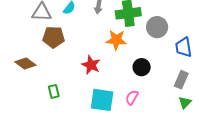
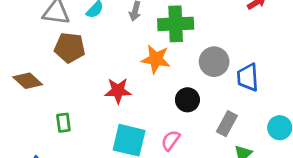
gray circle: (157, 27) -> (214, 62), moved
red star: (91, 65) -> (118, 91), turned -30
gray rectangle: (181, 80) -> (227, 124), moved

